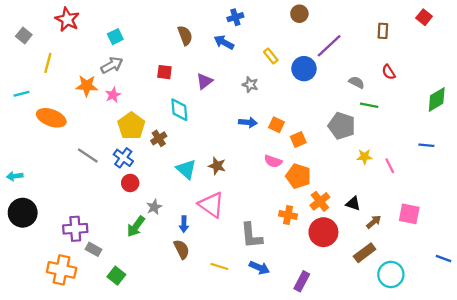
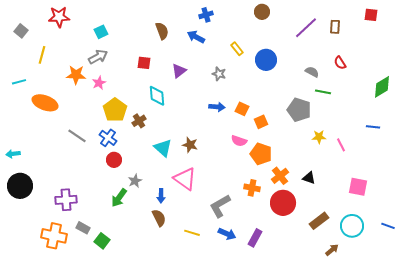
red square: (424, 17) -> (371, 15), turned -32
red star: (67, 19) -> (59, 17), turned -30
purple line: (329, 46) -> (306, 28), moved
brown arrow: (374, 222) -> (332, 250), moved
gray L-shape: (251, 236) -> (220, 206), turned 65
gray rectangle: (94, 249) -> (83, 228), moved
cyan circle: (391, 274) -> (352, 226), moved
purple rectangle: (302, 281) -> (255, 238), moved

